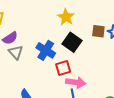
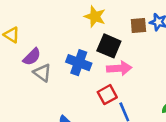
red square: (63, 68) -> (107, 95), moved
pink arrow: (76, 82) -> (119, 68), moved

